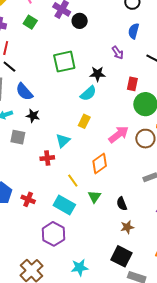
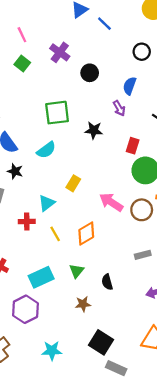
black circle: (80, 21) -> (90, 73), moved
blue semicircle: (134, 31) -> (130, 86), moved
cyan semicircle: (88, 93) -> (46, 150), moved
pink arrow: (119, 134) -> (111, 202), turned -115
yellow line: (73, 181) -> (55, 234), moved
cyan rectangle: (64, 205) -> (41, 277), turned -60
brown star: (127, 227) -> (83, 304), moved

